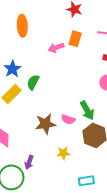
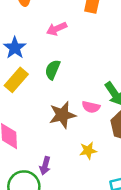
pink arrow: (56, 48) -> (57, 29), moved
green semicircle: (33, 82) -> (53, 70), moved

